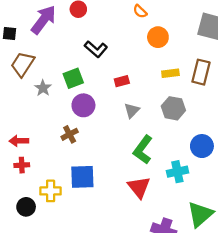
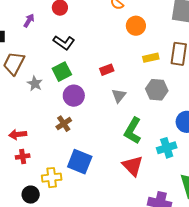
purple arrow: (44, 20) -> (29, 21), size x0.5
black L-shape: (96, 49) -> (64, 43), moved
blue square: (82, 177) -> (80, 162), turned 30

